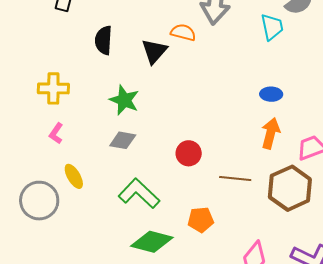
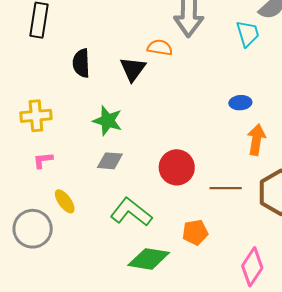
blue ellipse: (271, 94) -> (240, 103), moved
pink L-shape: (56, 133) -> (43, 160), turned 55
red circle: (189, 153) -> (177, 167), size x1.4

